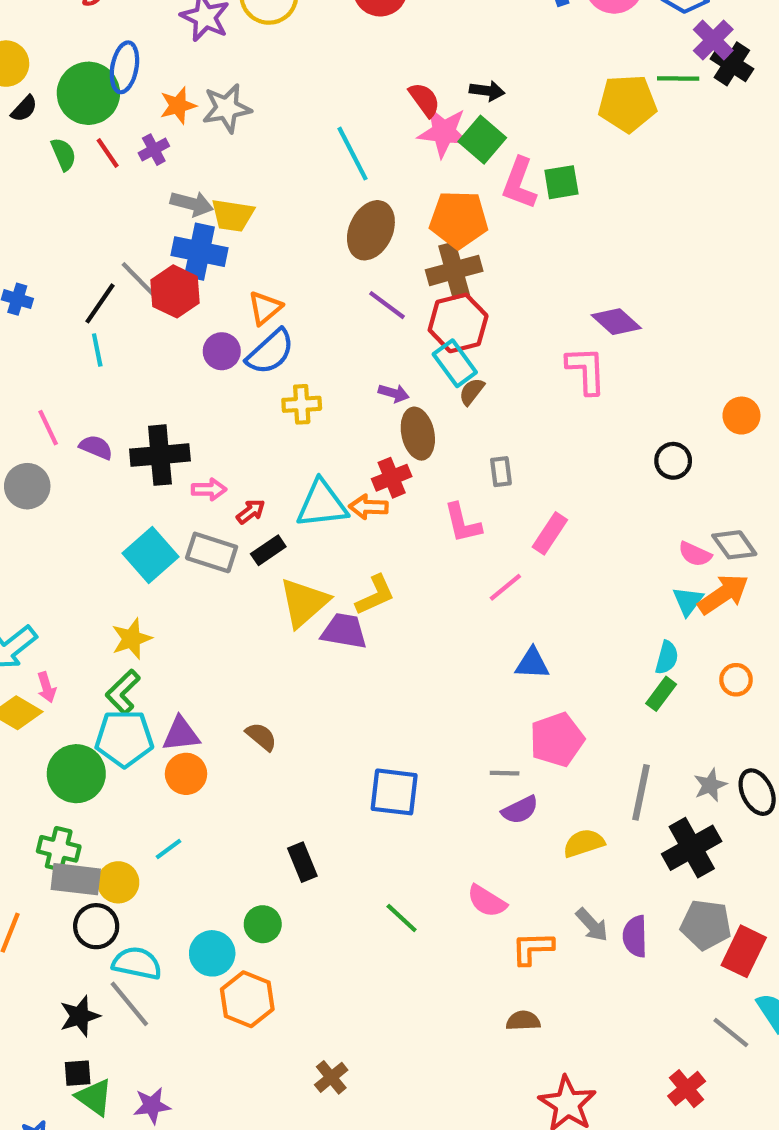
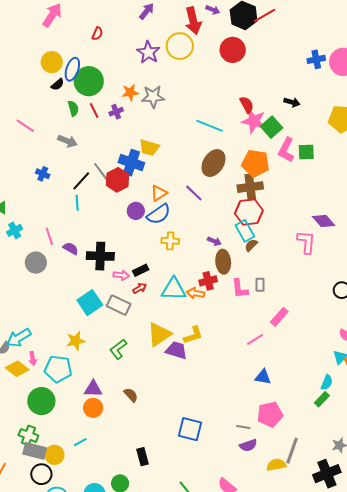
blue ellipse: (124, 67) -> (72, 69), moved
black arrow: (487, 91) -> (292, 102), moved
cyan line: (352, 154) -> (210, 126), turned -48
gray arrow: (192, 204) -> (67, 141), moved
purple line: (387, 305) -> (194, 193), moved
pink L-shape: (463, 523) -> (240, 289), moved
black rectangle: (268, 550) -> (141, 270), moved
green L-shape: (123, 692) -> (118, 349), moved
cyan pentagon: (124, 738) -> (58, 369), moved
gray line: (641, 792) -> (292, 451), moved

